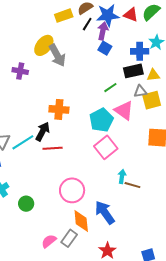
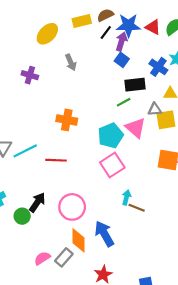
yellow ellipse: (44, 45) -> (47, 34), moved
blue cross: (140, 51) -> (158, 67), turned 30
gray arrow: (57, 55) -> (71, 62), size x0.7
black rectangle: (133, 71) -> (135, 85), moved
black arrow: (43, 132) -> (37, 202), moved

